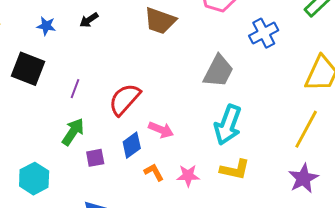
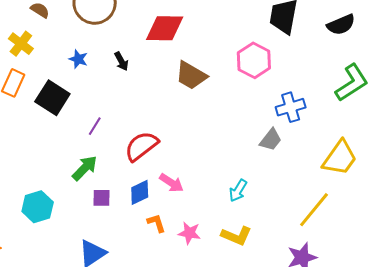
black arrow: (89, 20) -> (121, 61), turned -96
gray trapezoid: (218, 71) -> (271, 140), moved, size x0.7
cyan arrow: (228, 125) -> (238, 191), size x0.6

